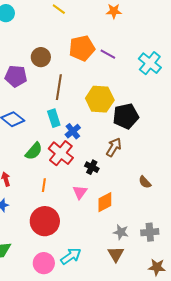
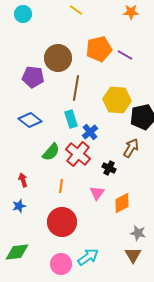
brown circle: (41, 57) -> (58, 58), size x1.4

